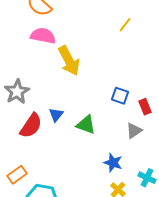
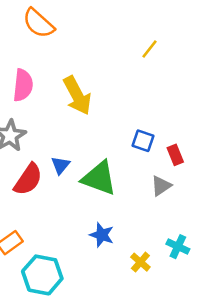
pink semicircle: (43, 36) -> (23, 85), moved, turned 85
green triangle: (86, 125) -> (99, 178), size x1.4
blue star: (113, 163) -> (102, 235), moved

